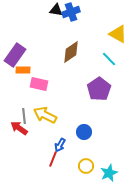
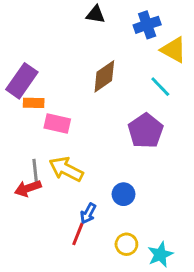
black triangle: (56, 10) -> (96, 15), moved
blue cross: (71, 12) -> (147, 25), moved
red arrow: (19, 128) -> (28, 188), turned -54

